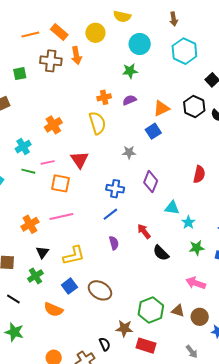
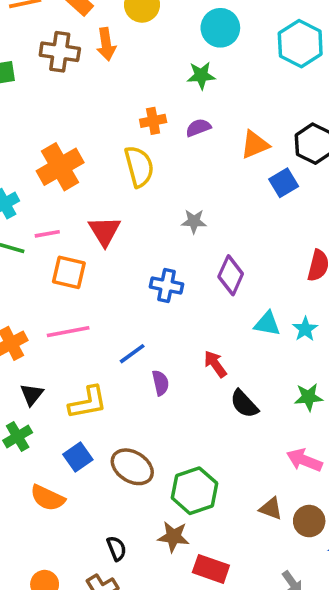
orange cross: (53, 125) -> (60, 167), size x1.4
blue square: (153, 131) -> (284, 183), moved
blue line: (110, 214) -> (132, 354), moved
cyan star: (188, 222) -> (305, 329), moved
green hexagon: (151, 310) -> (194, 491), moved
black semicircle: (105, 344) -> (116, 548), moved

